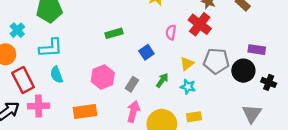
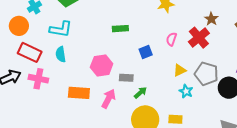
red rectangle: (23, 80) -> (30, 52), turned -50
green arrow: (162, 80) -> (140, 93), moved
gray rectangle: (132, 84) -> (126, 78), turned 48
cyan star: (188, 87) -> (186, 91), moved
pink arrow: (133, 111) -> (108, 99), moved

